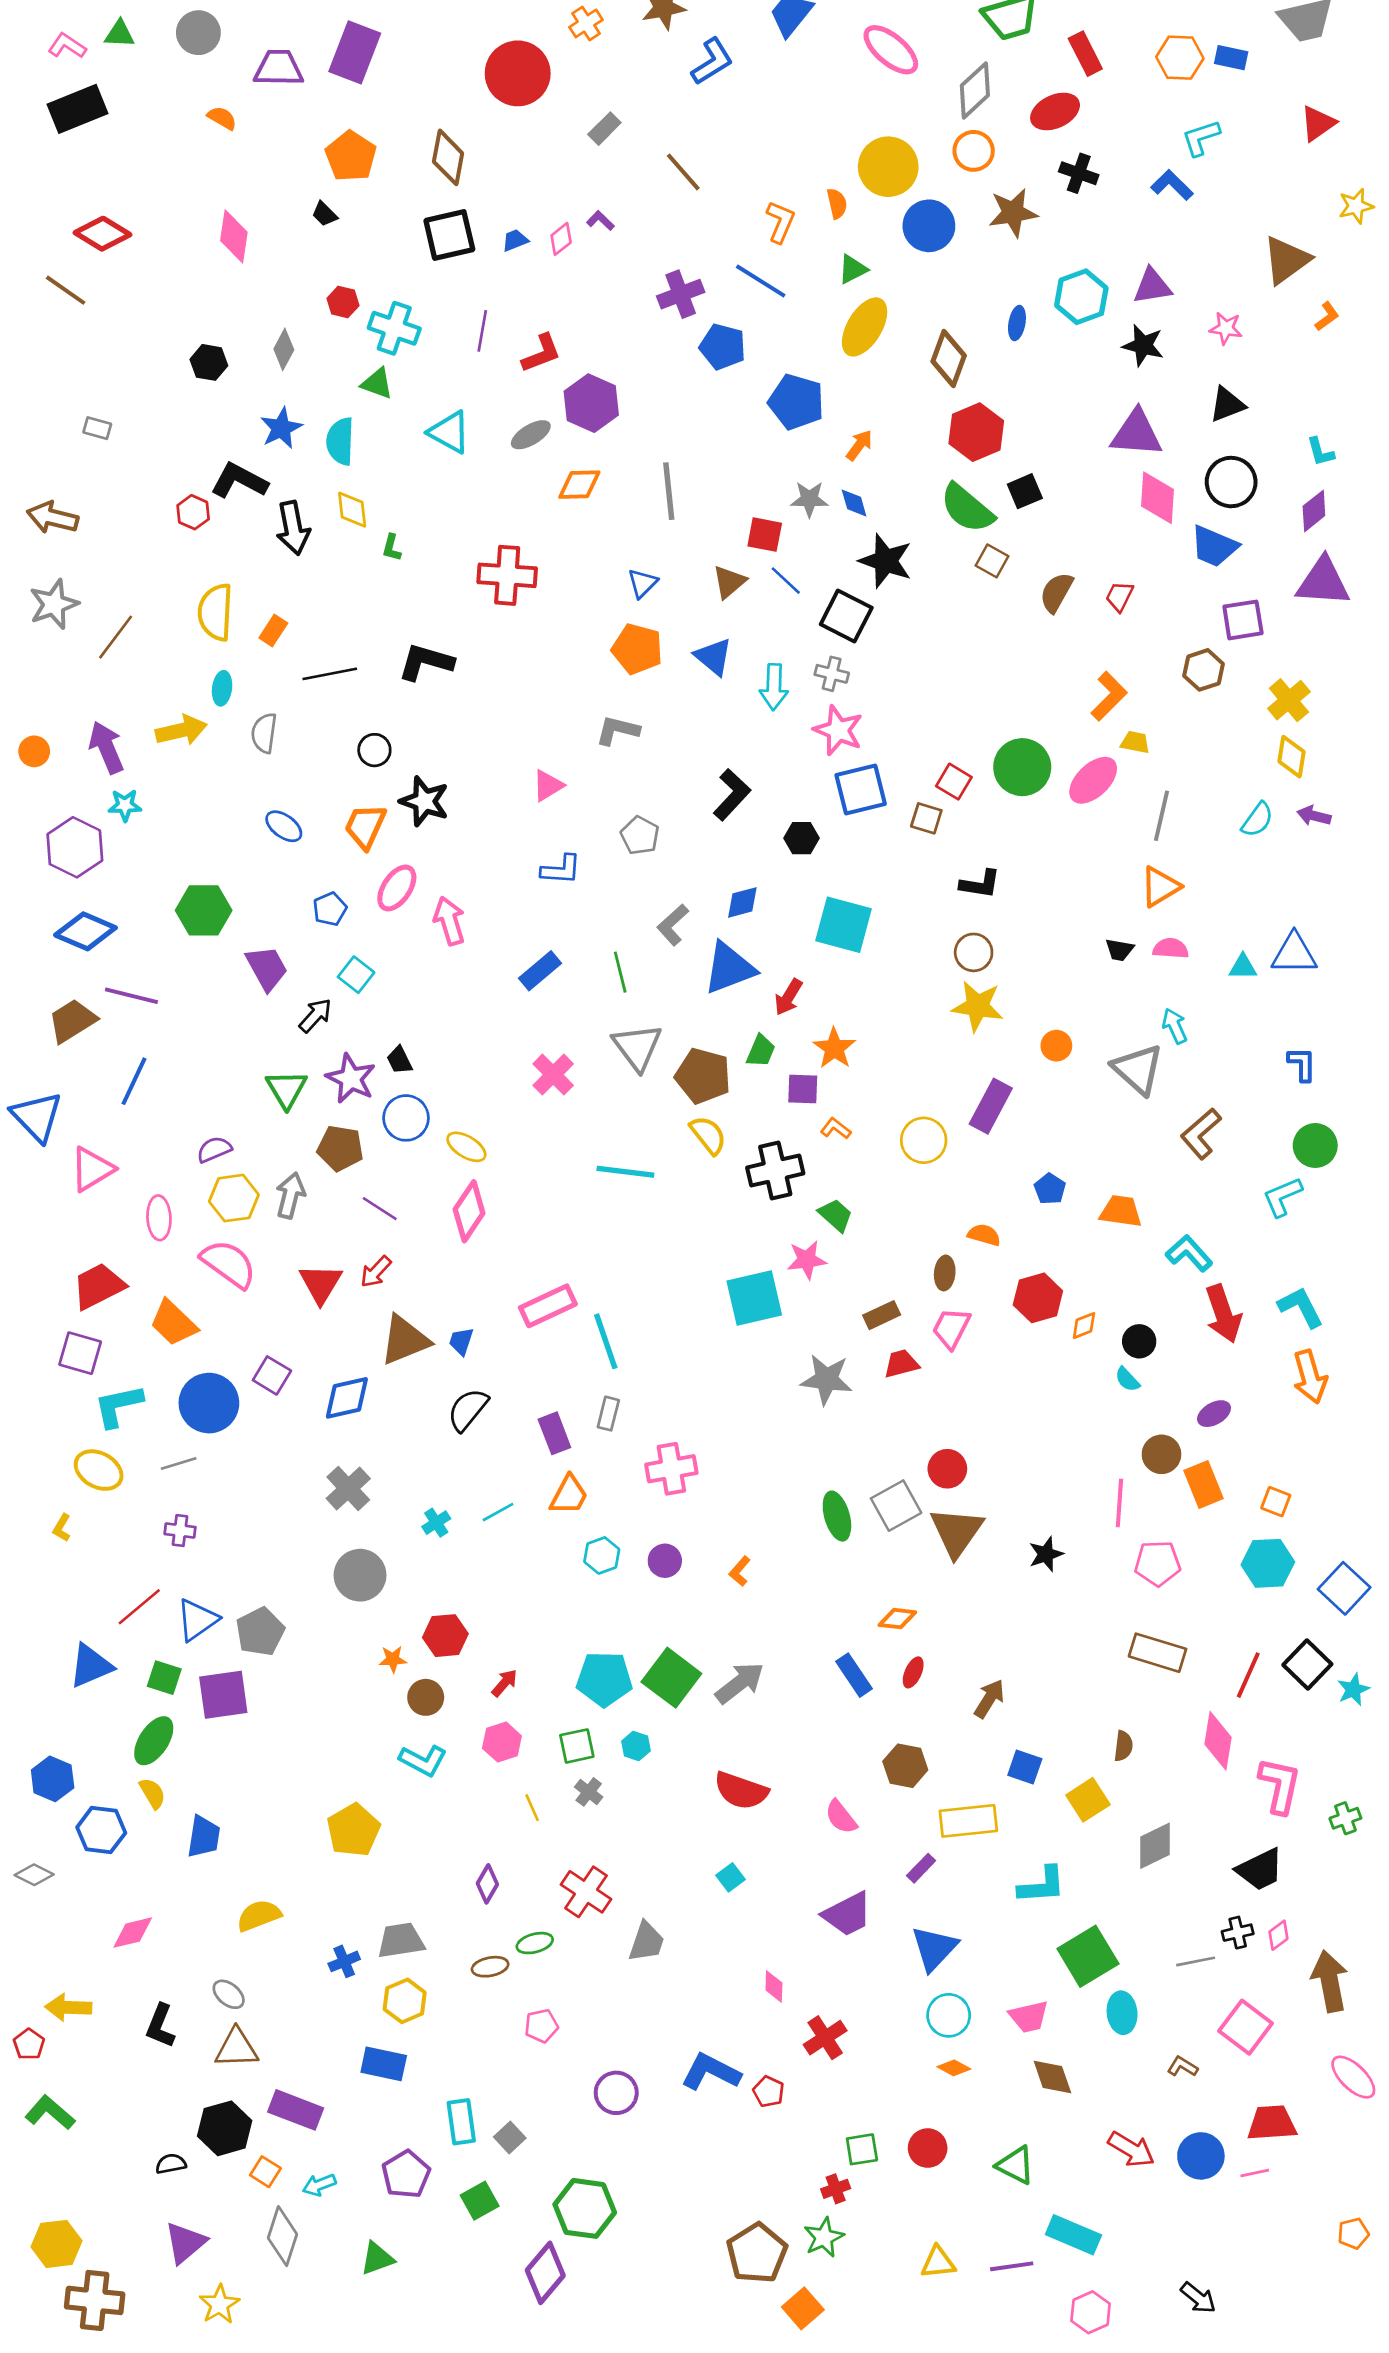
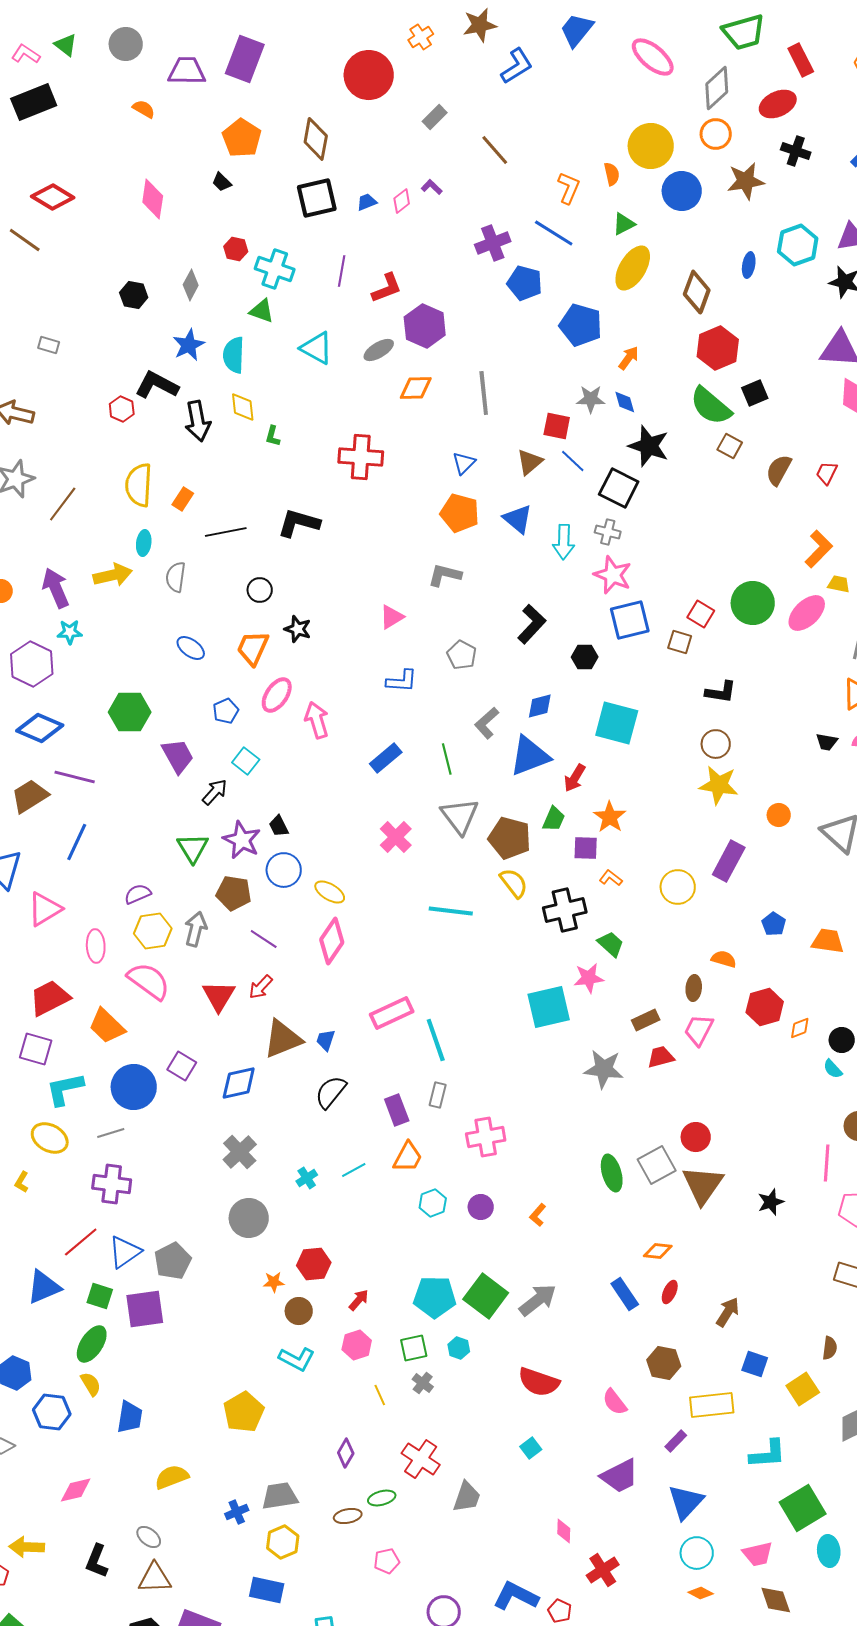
green triangle: (120, 34) -> (66, 45), turned 35
black star: (424, 801) -> (298, 629), size x0.7
purple cross: (180, 1531) -> (112, 1184), size x1.6

